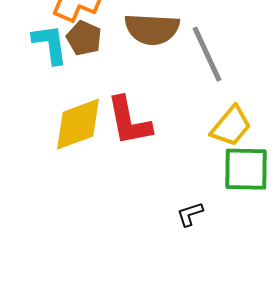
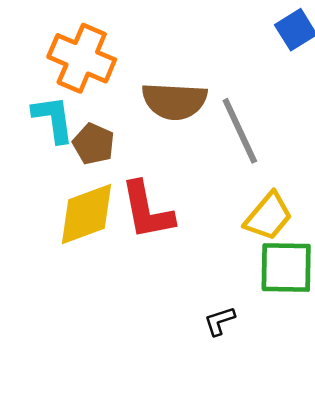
brown pentagon: (84, 38) -> (94, 144), moved

